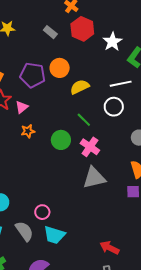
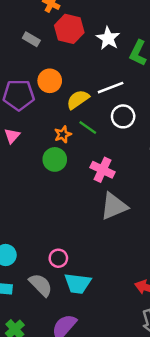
white line: (121, 84) -> (111, 88), moved
green line: (84, 120) -> (88, 128), moved
orange star: (28, 131) -> (63, 134), moved
green circle: (61, 140) -> (55, 159), moved

